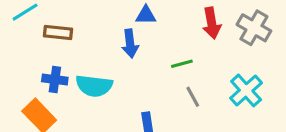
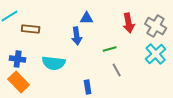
blue cross: (55, 79) -> (18, 59), moved
cyan cross: (246, 90) -> (156, 54), moved

